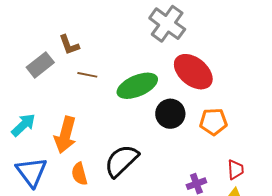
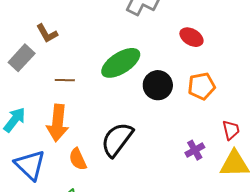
red ellipse: (193, 72) -> (191, 37), moved, size x0.6
brown line: (87, 75) -> (65, 80), moved

